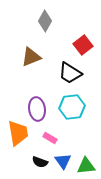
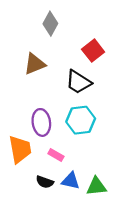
blue triangle: (63, 161) -> (71, 181), turned -42

